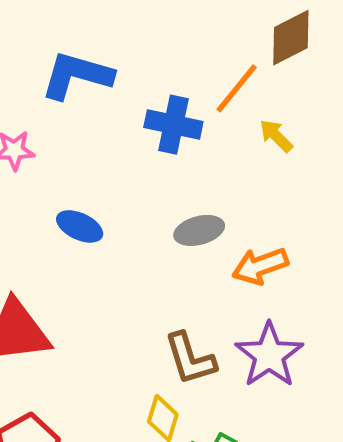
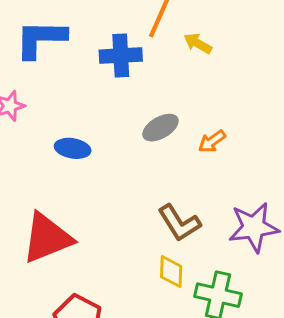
orange arrow: (260, 266) -> (212, 141), size x0.7
purple star: (269, 355) -> (254, 227), moved, turned -30

